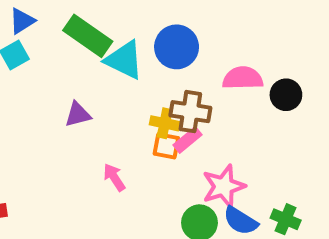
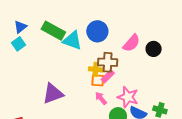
pink semicircle: (243, 78) -> (131, 43), turned 138
purple triangle: (78, 114) -> (53, 94), moved, size x1.6
pink arrow: (114, 177) -> (101, 98), moved
pink star: (224, 186) -> (128, 97), turned -30

